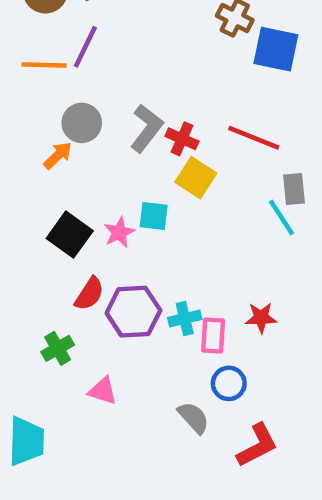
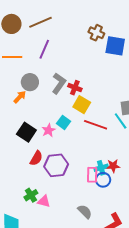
purple line: (85, 47) -> (44, 49), moved
red line: (254, 138) -> (96, 125), moved
cyan square: (154, 216) -> (64, 122), turned 32
cyan cross: (185, 318) -> (101, 168), moved
green cross: (58, 348) -> (31, 195), moved
blue circle: (229, 383) -> (103, 180), moved

